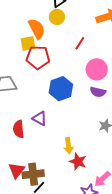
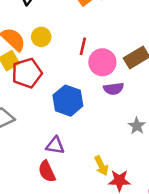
yellow circle: (57, 17) -> (41, 37), moved
red line: (80, 43) -> (83, 46), moved
red semicircle: (19, 129) -> (47, 171), moved

